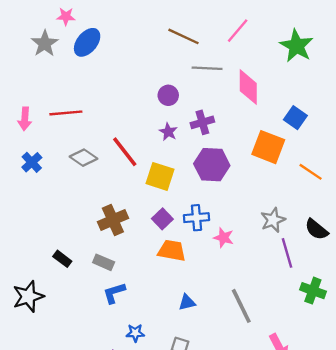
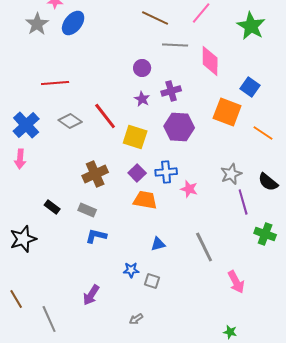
pink arrow: (25, 119) -> (20, 159), moved
blue cross: (32, 162) -> (26, 125), size x1.5
blue L-shape: (114, 293) -> (96, 236), turned 30
blue star: (135, 333) -> (131, 270), moved

